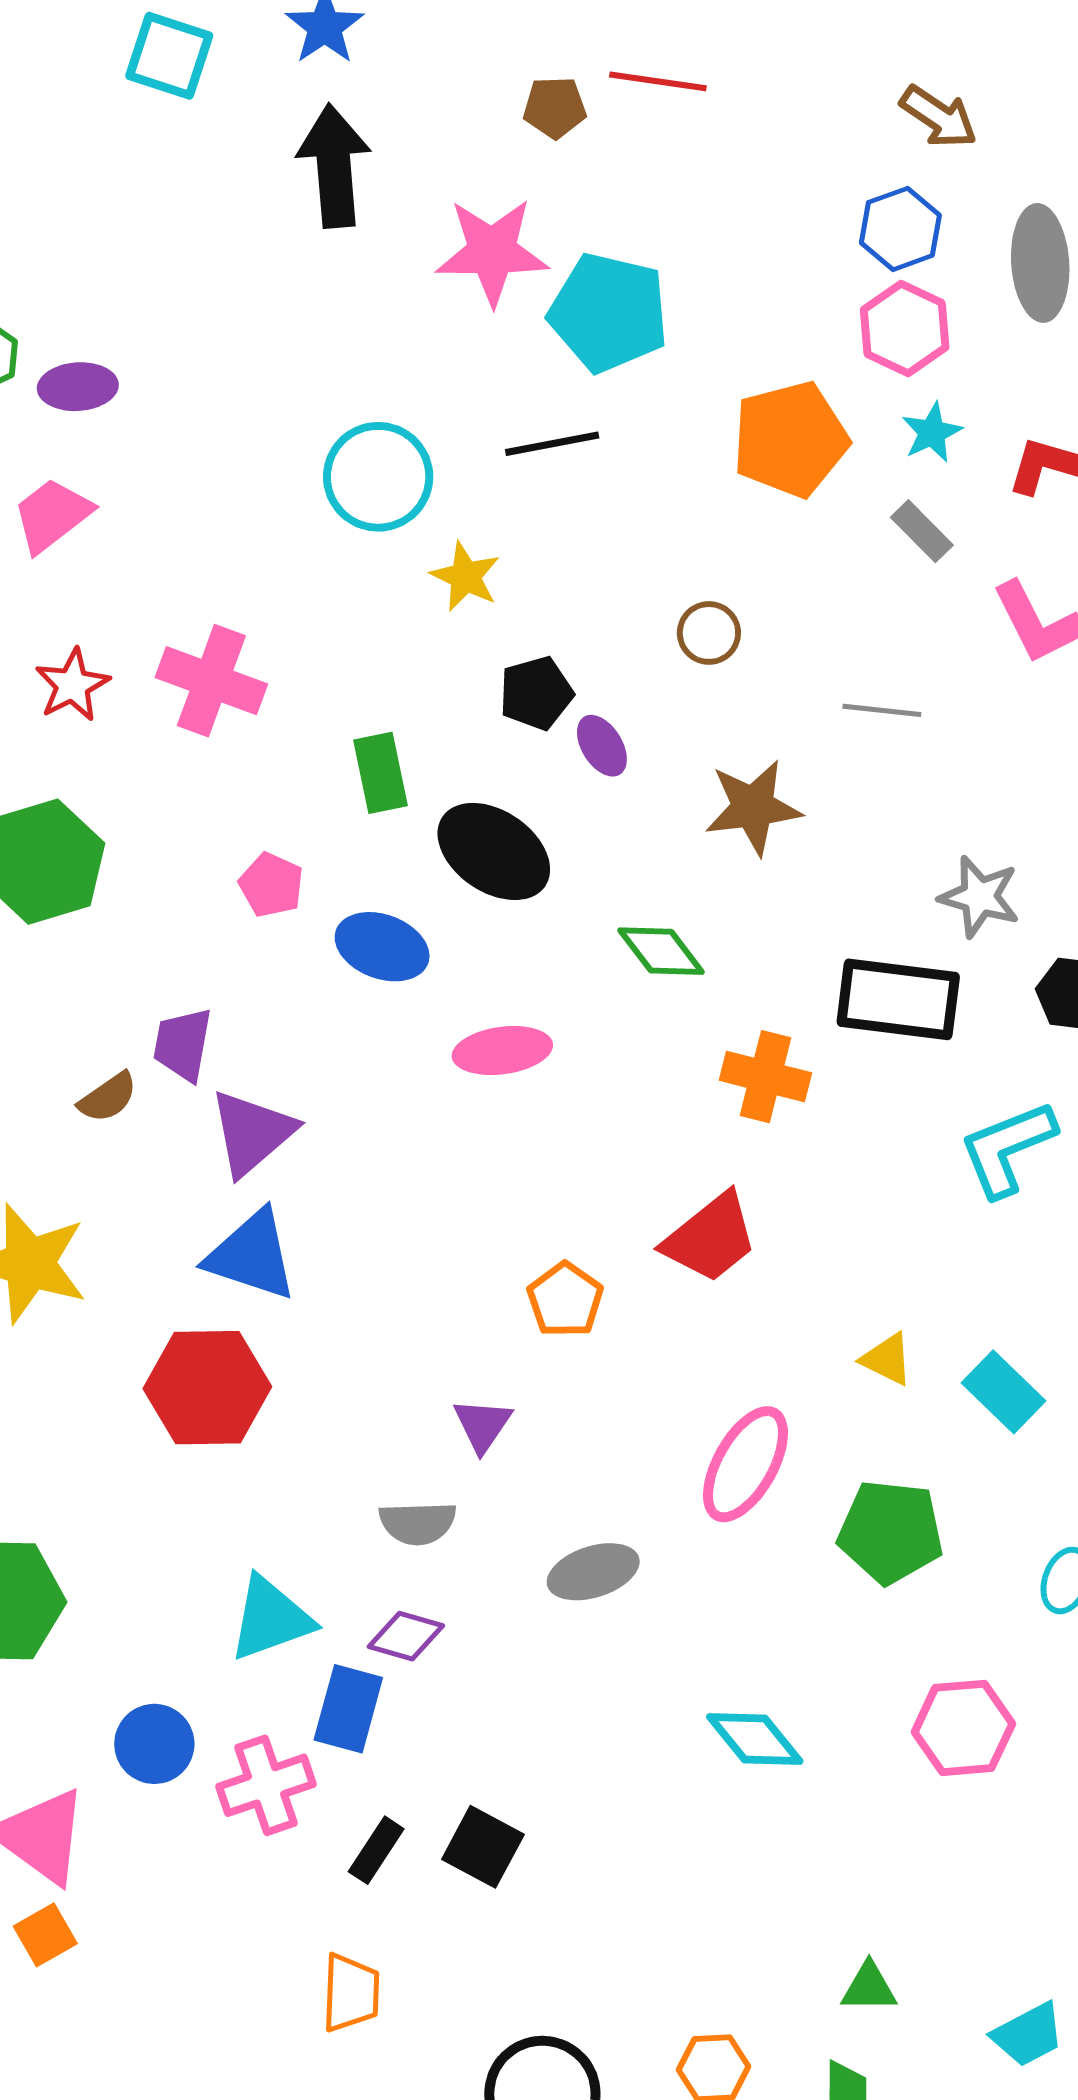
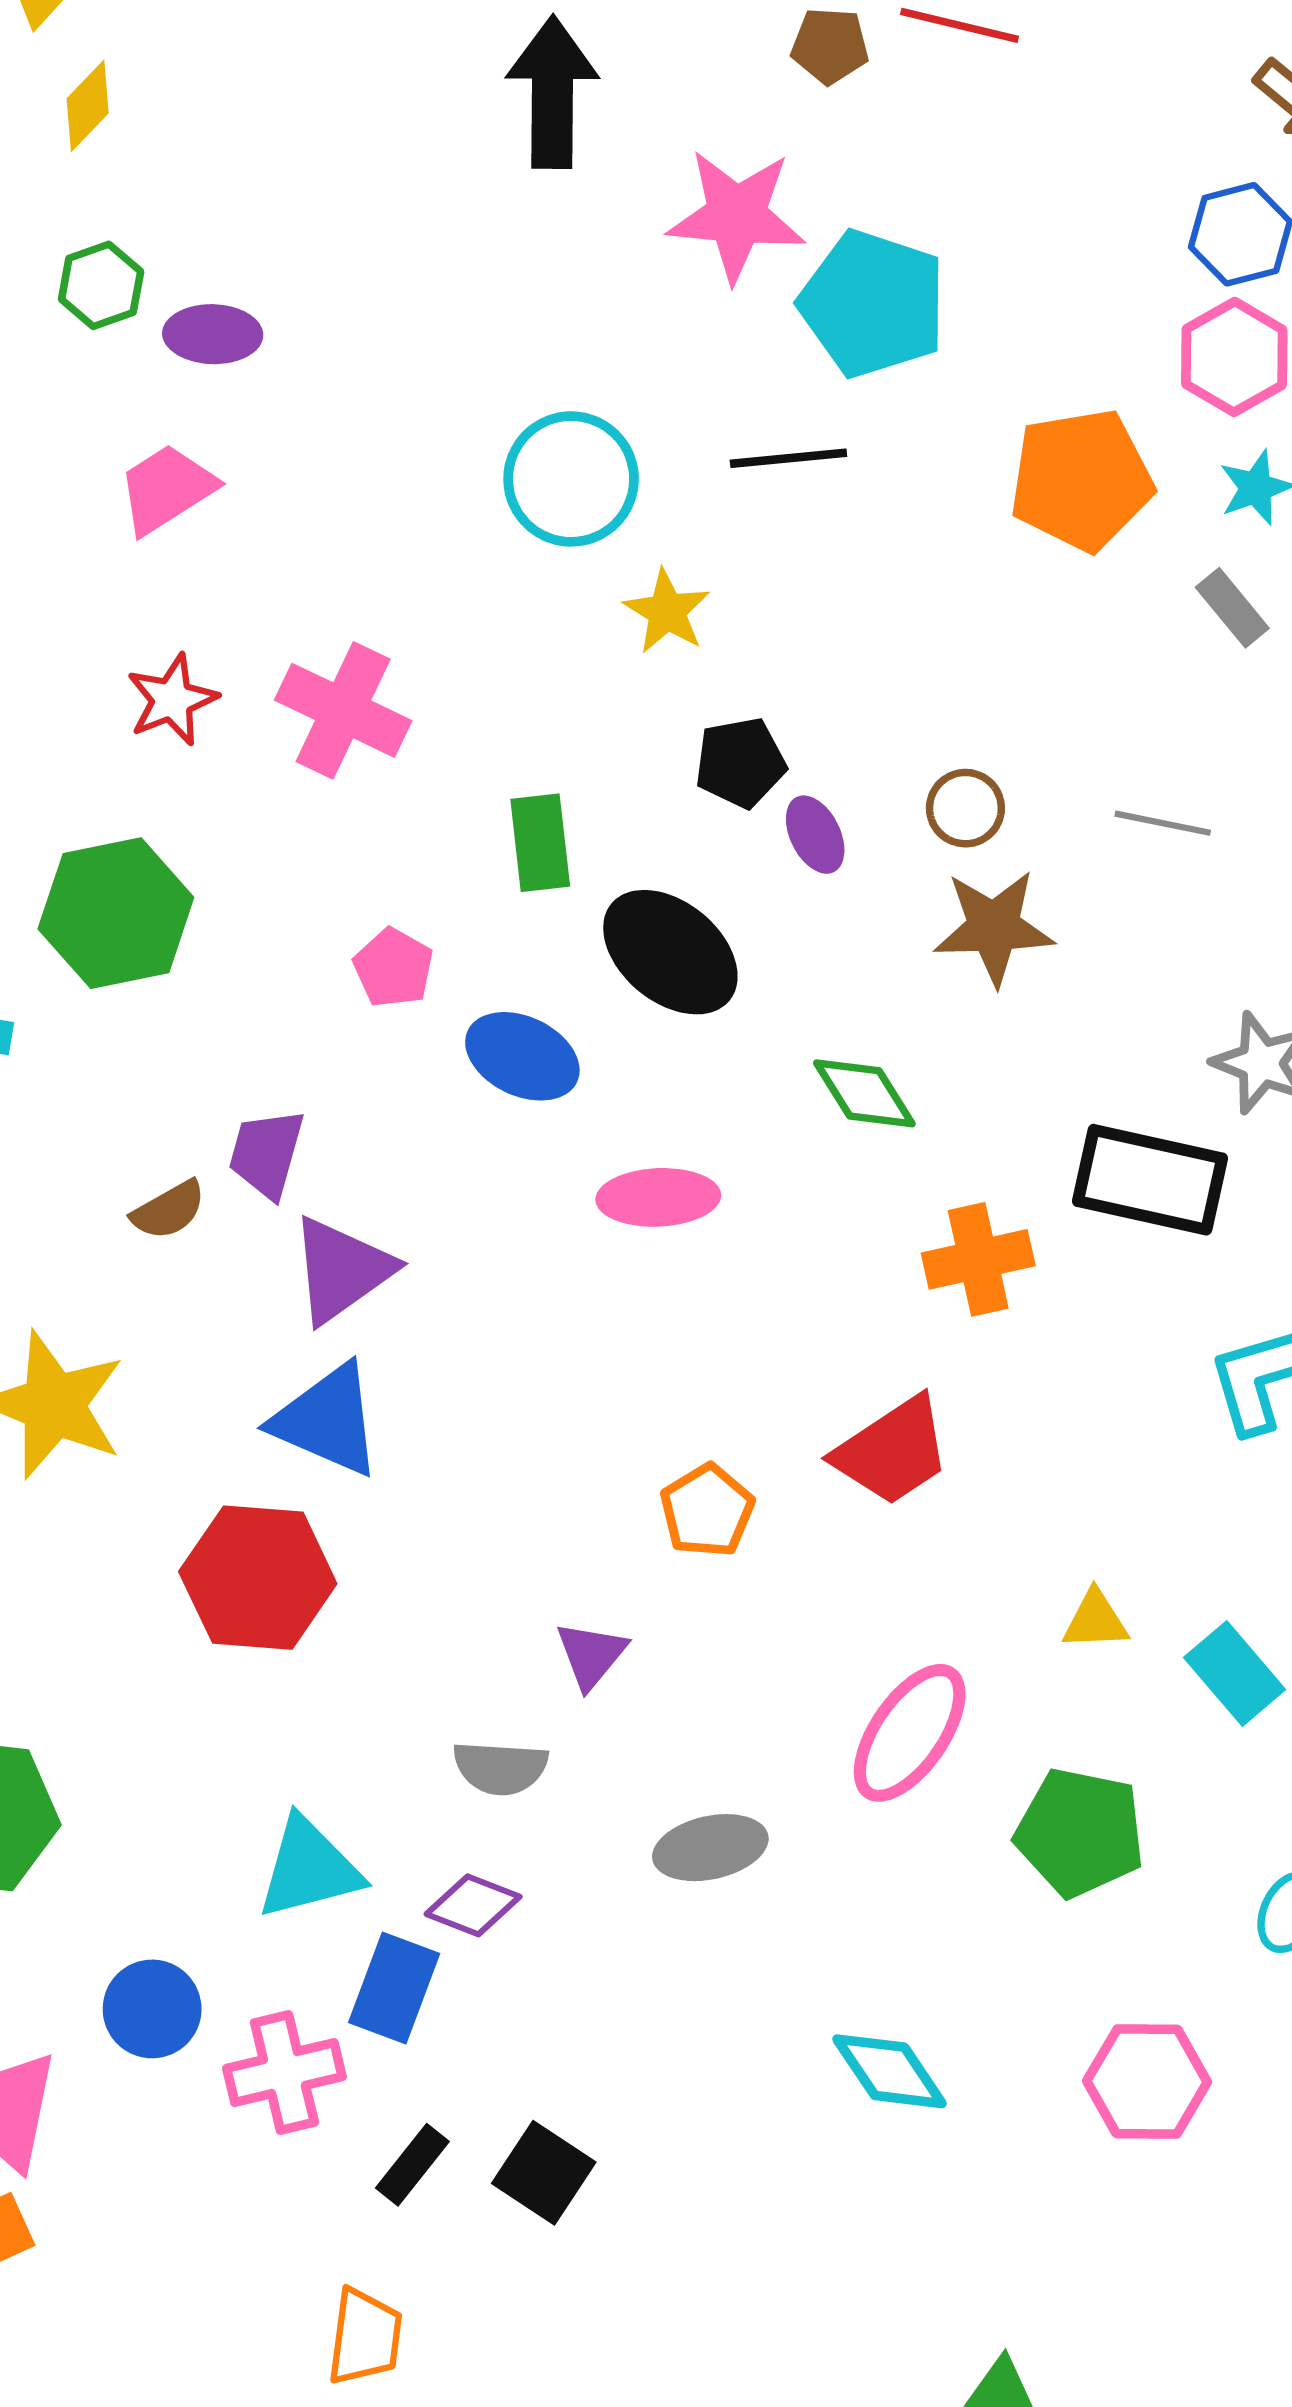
brown circle: (709, 633) -> (965, 808), moved
orange cross: (765, 1077) -> (978, 1259), turned -32
yellow triangle: (887, 1359) -> (1095, 1620), turned -34

